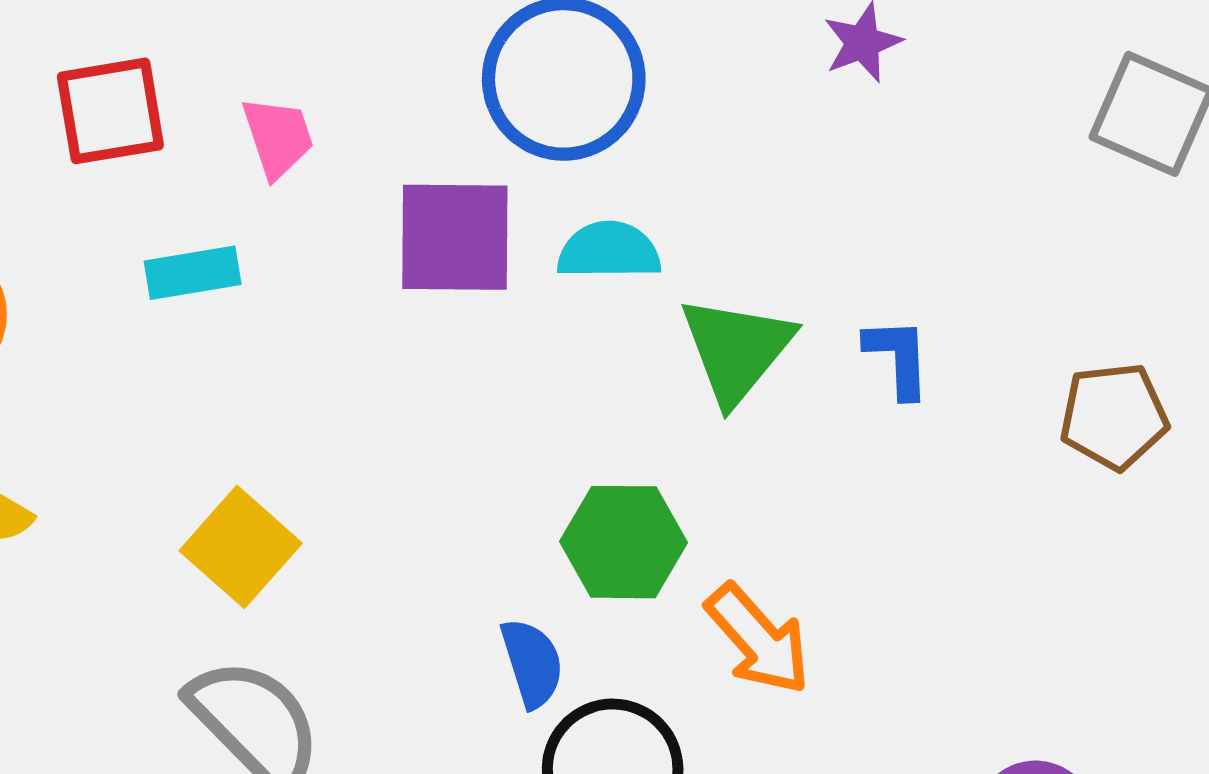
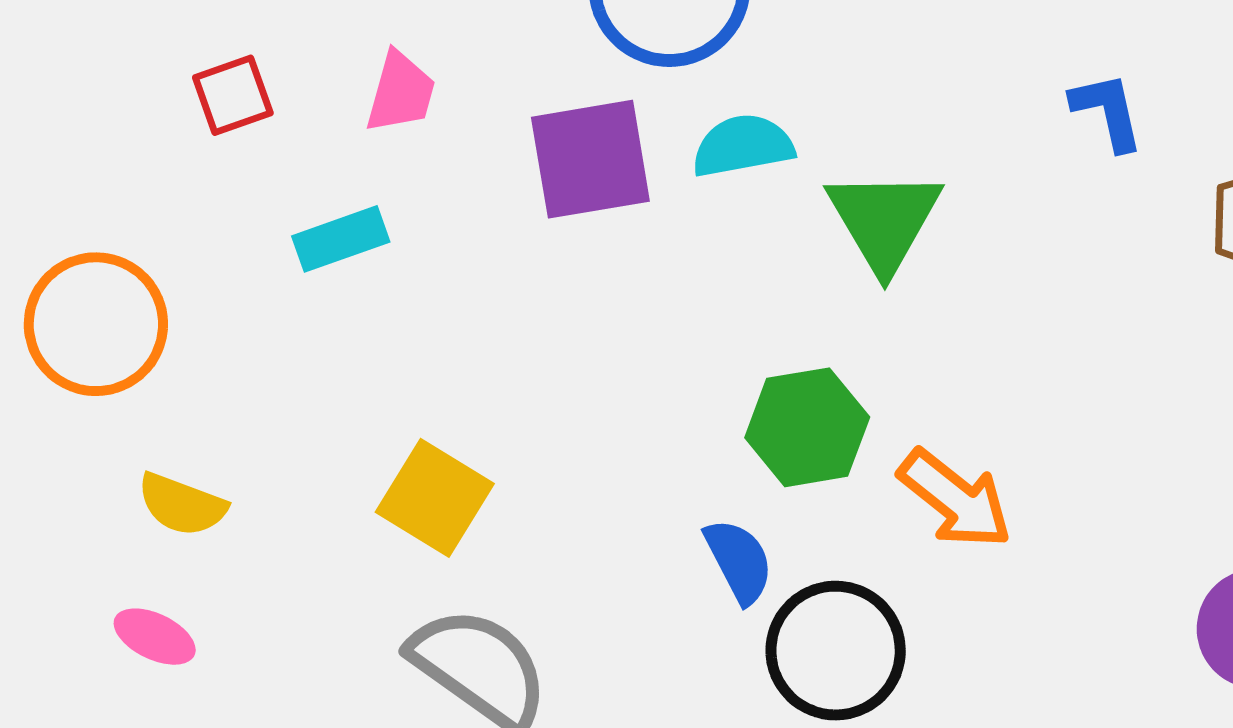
red square: (110, 111) -> (233, 95), size x0.7
pink trapezoid: (278, 137) -> (401, 92), turned 44
blue L-shape: (898, 357) -> (1107, 111), moved

